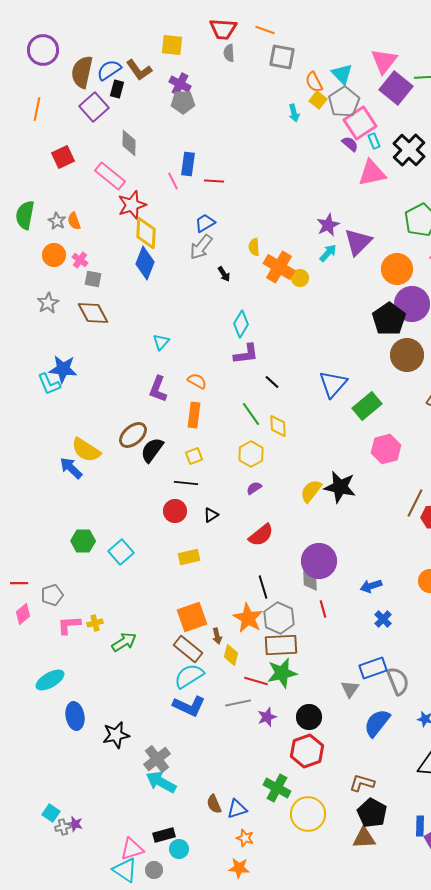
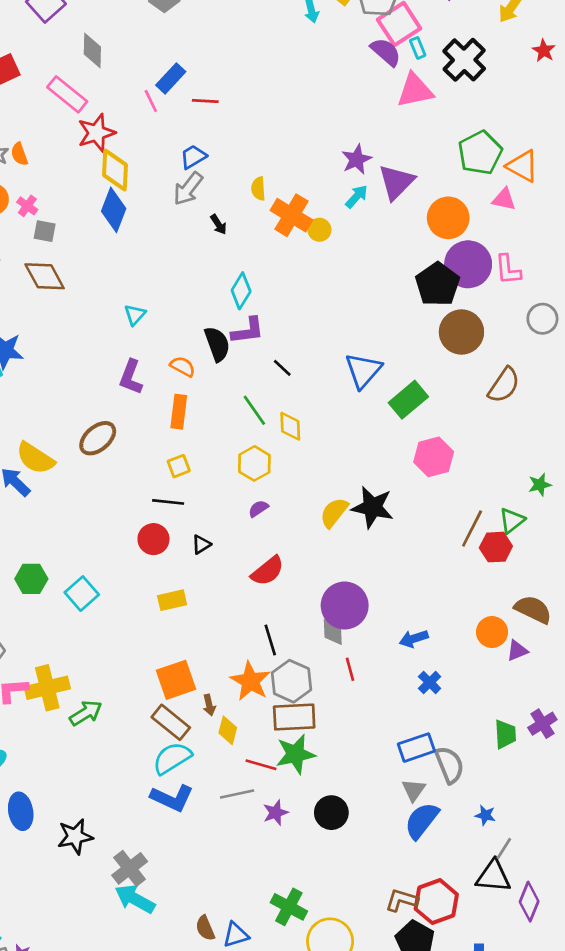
purple semicircle: (350, 144) -> (386, 52), size x1.4
blue rectangle: (188, 164) -> (171, 78), turned 35
black semicircle: (152, 450) -> (217, 344), moved, turned 124
yellow cross: (95, 623) -> (47, 688), size x2.0
gray triangle: (350, 689) -> (414, 790), moved
red hexagon: (307, 751) -> (436, 902), moved

